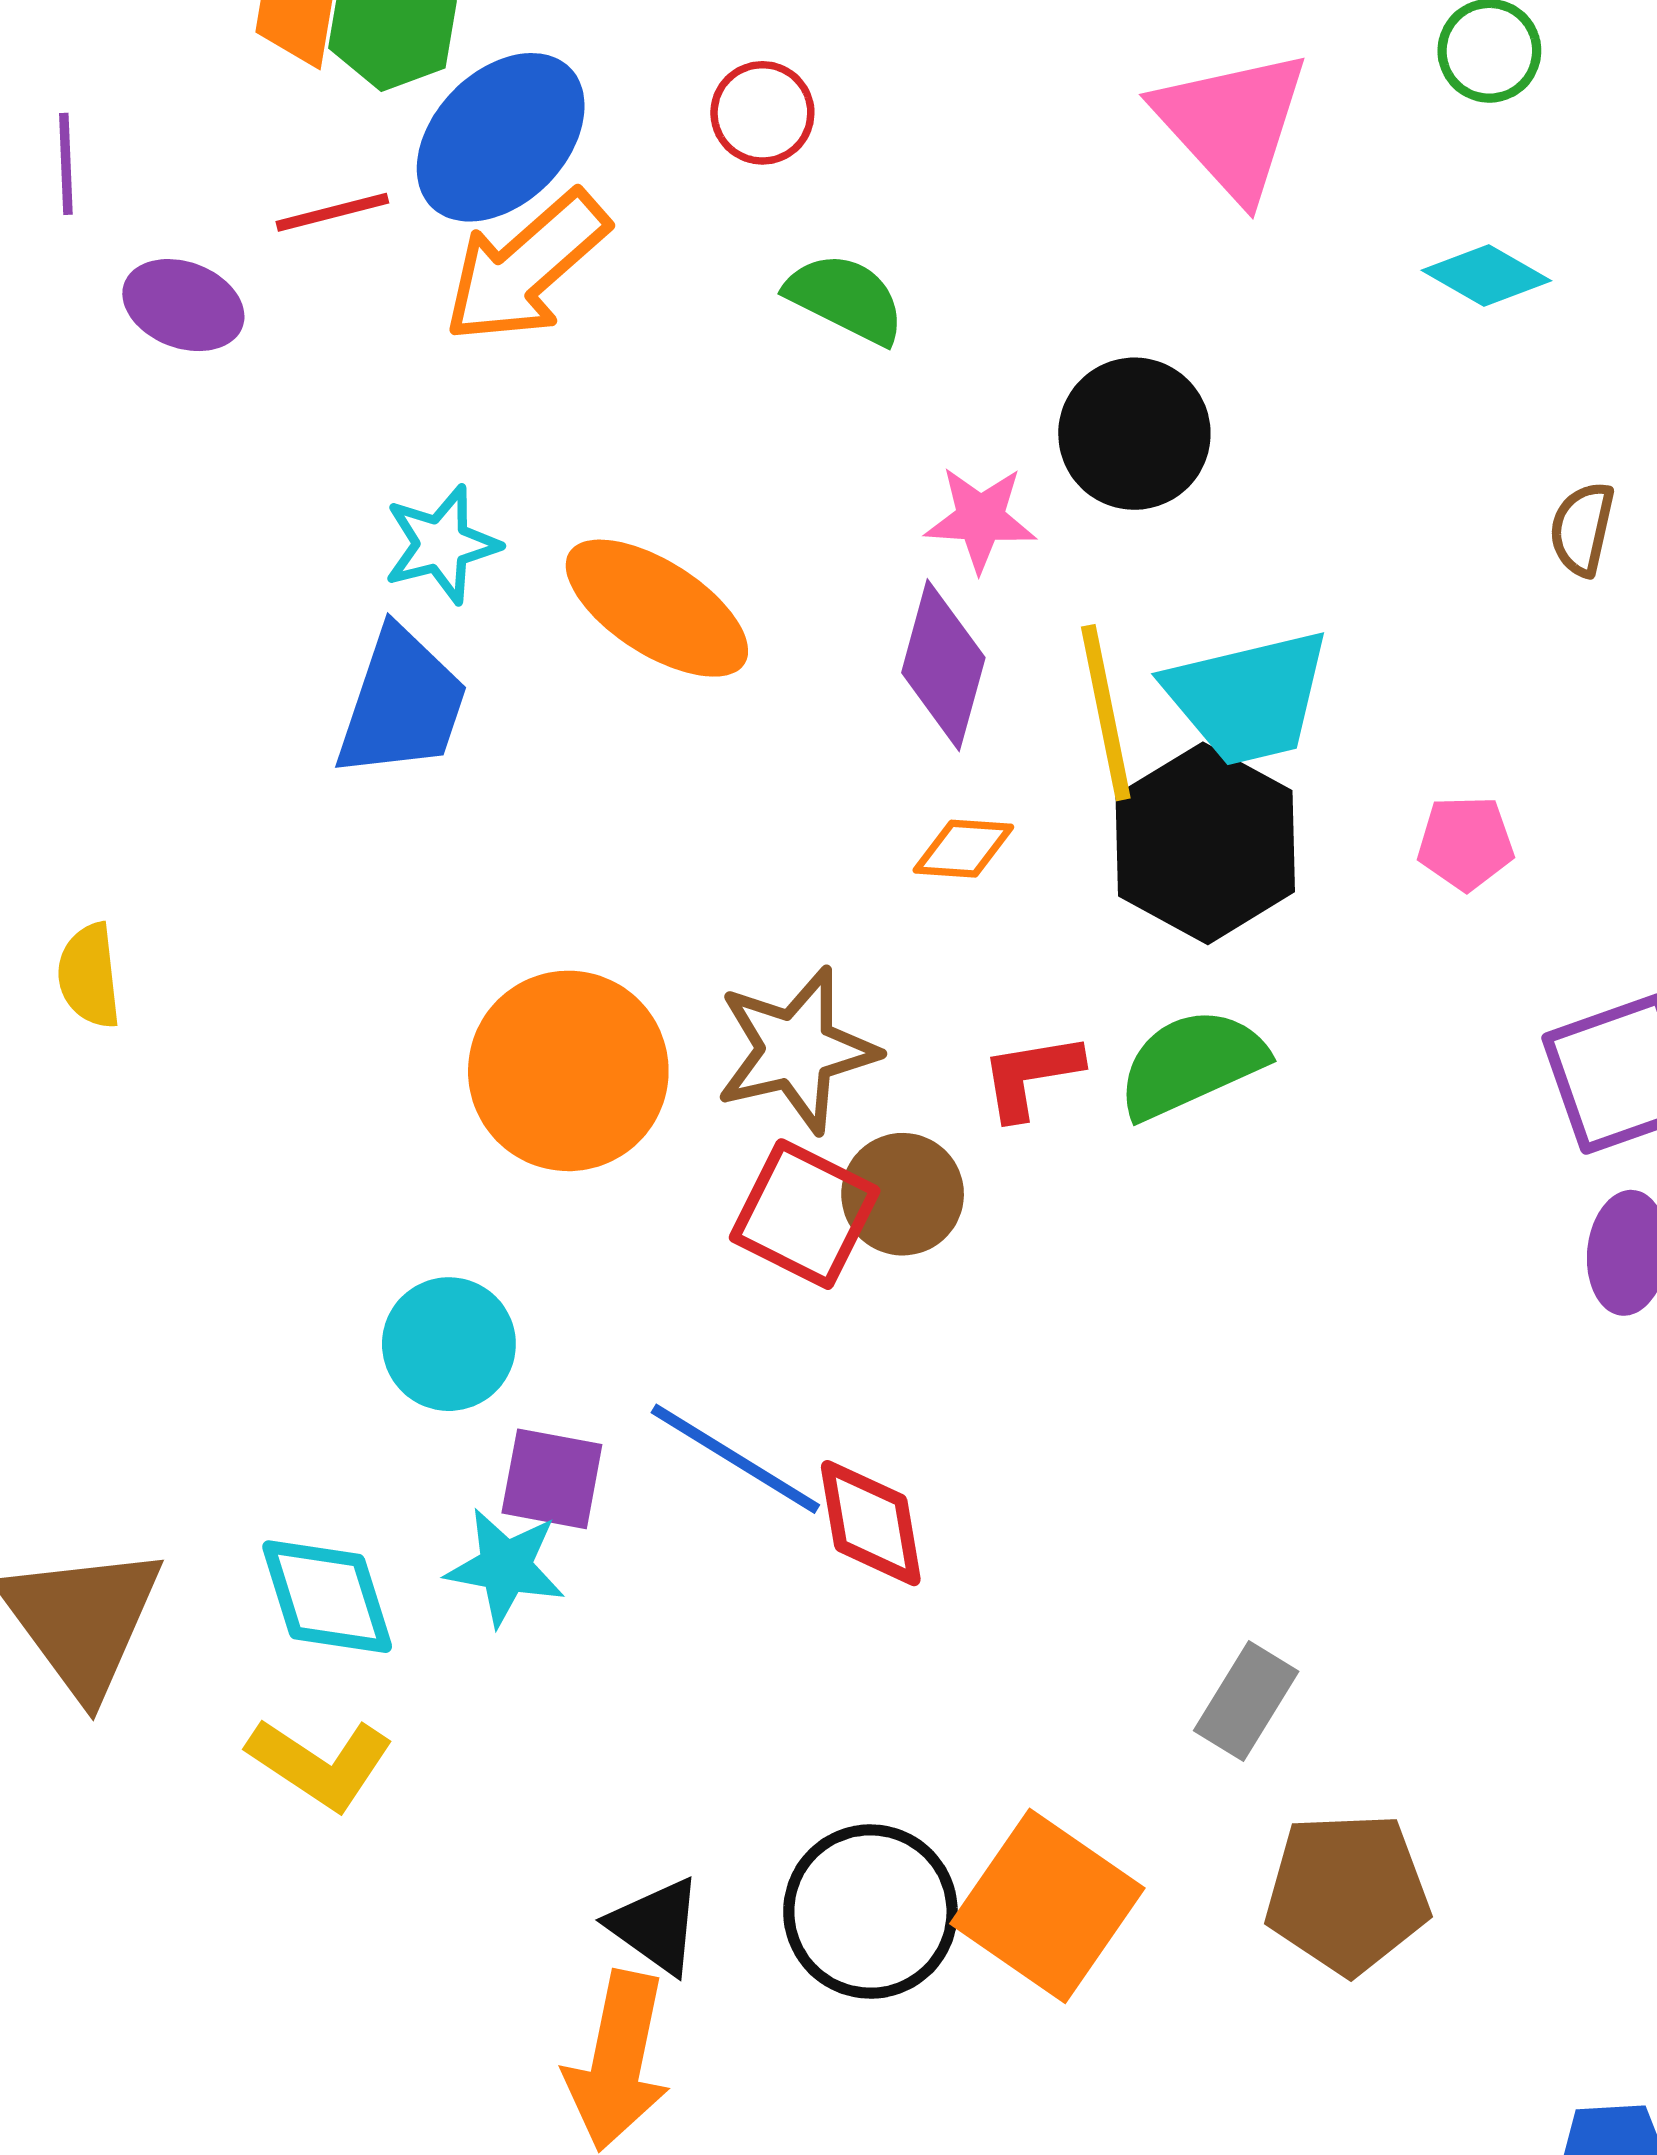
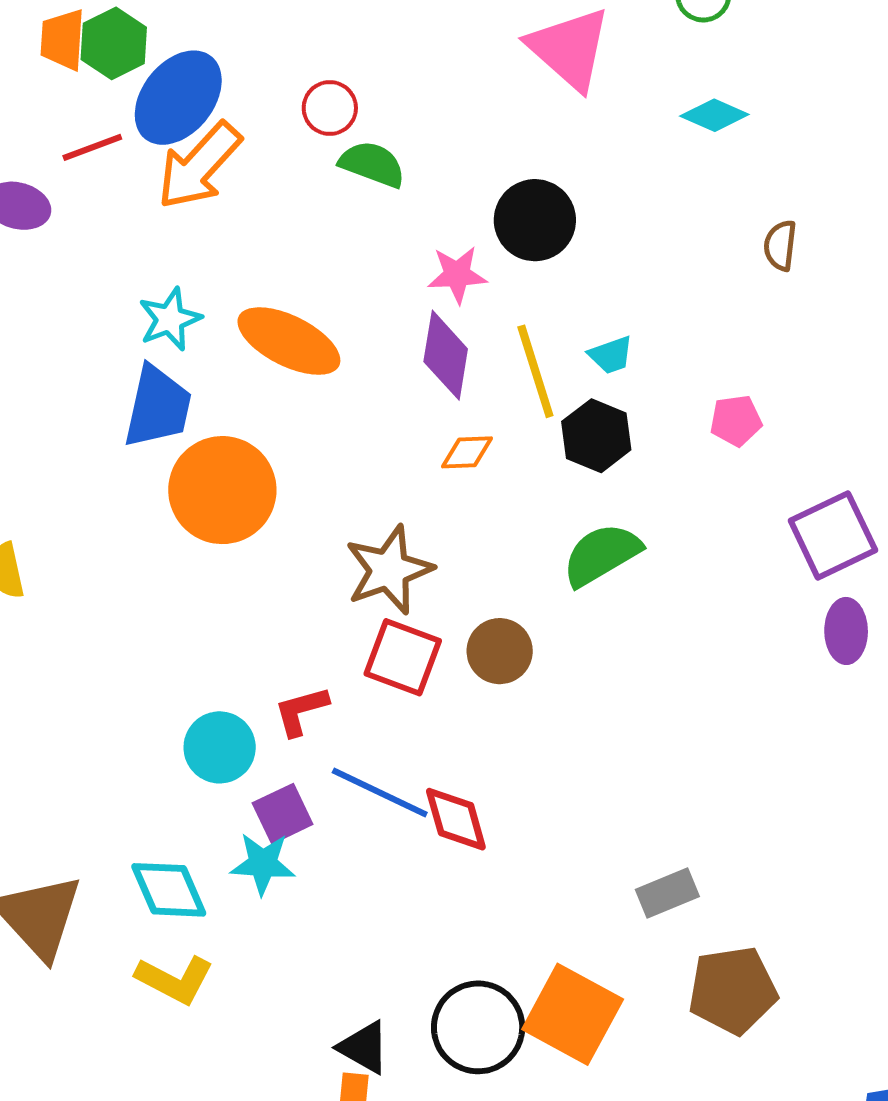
red circle: (762, 113) -> (330, 108), moved
cyan trapezoid: (1248, 697) -> (611, 355), size x0.5
black hexagon: (1205, 843) -> (596, 436), size x0.7
orange circle: (568, 1071) -> (222, 490), moved
red L-shape: (1031, 1076) -> (301, 711), moved
brown circle: (903, 1194) -> (500, 651), moved
purple square: (552, 1479) -> (283, 814), turned -30
gray rectangle: (1246, 1701) -> (667, 893), turned 42

